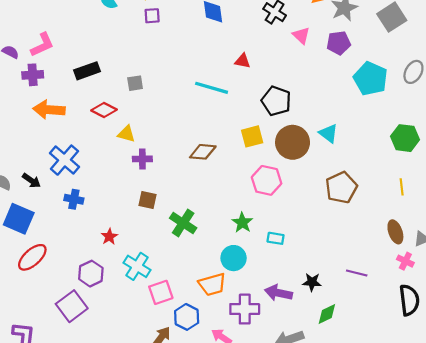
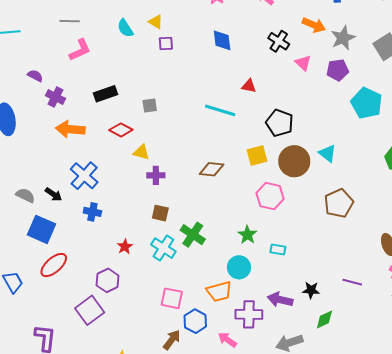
pink L-shape: (42, 45) -> (80, 50), moved
purple cross: (33, 75) -> (55, 97), turned 30
cyan cross: (137, 266) -> (163, 248), moved
pink square: (161, 292) -> (172, 298), turned 30

